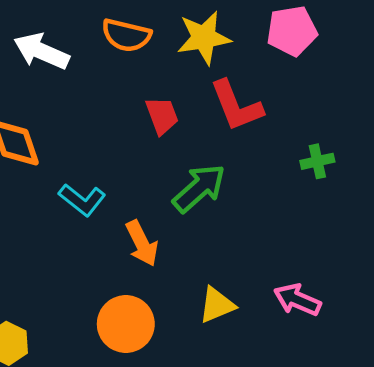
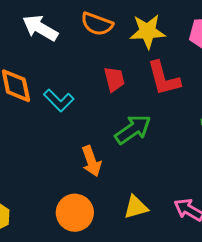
cyan L-shape: (82, 200) -> (59, 100), moved

